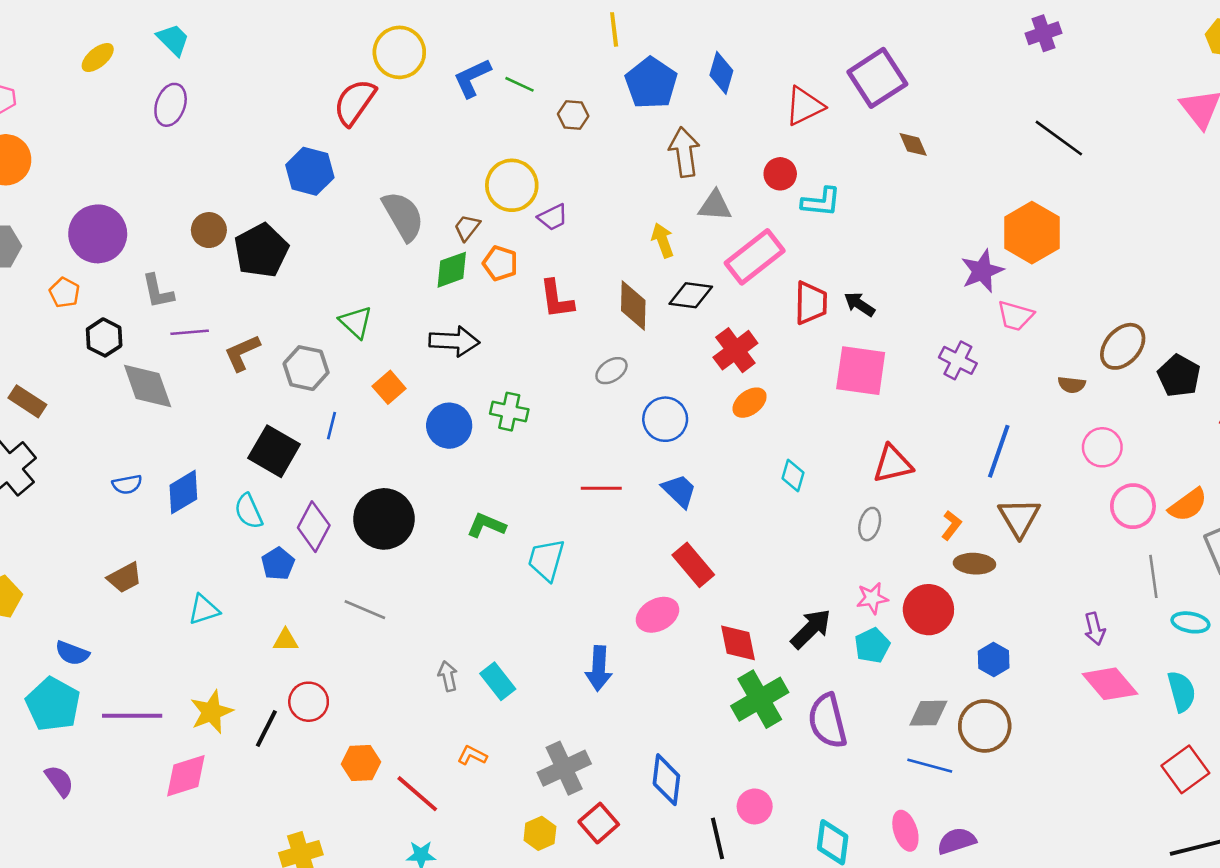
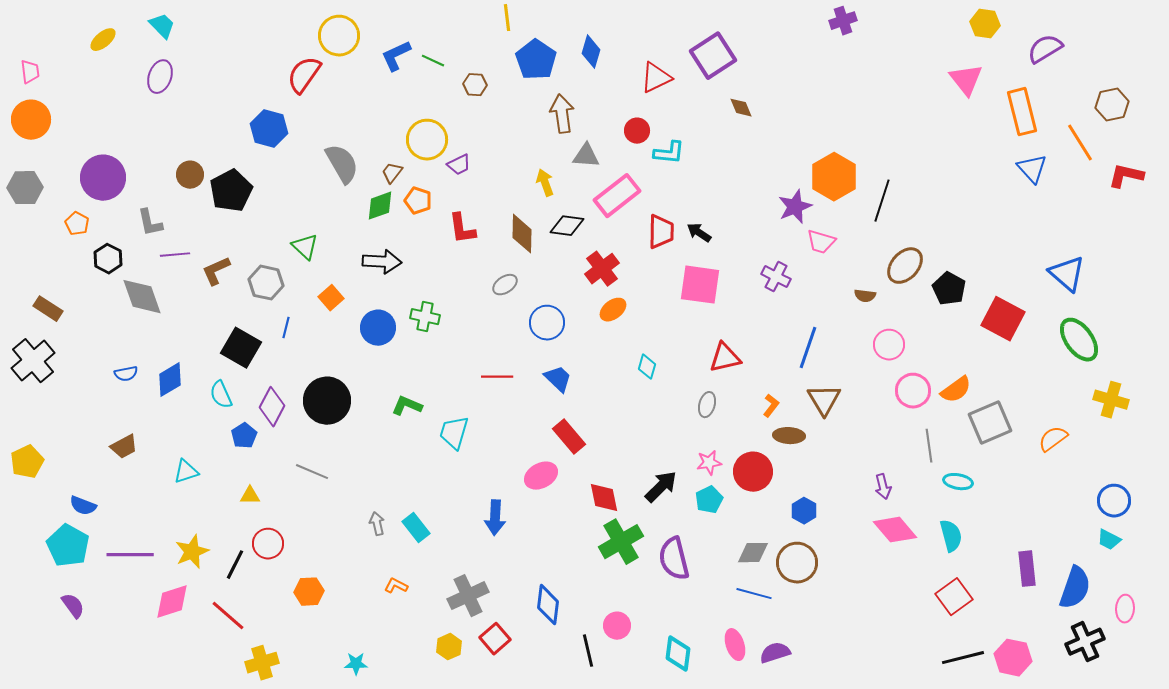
black line: (1059, 138) -> (882, 201), moved, turned 72
red line: (417, 794) -> (228, 616), moved

